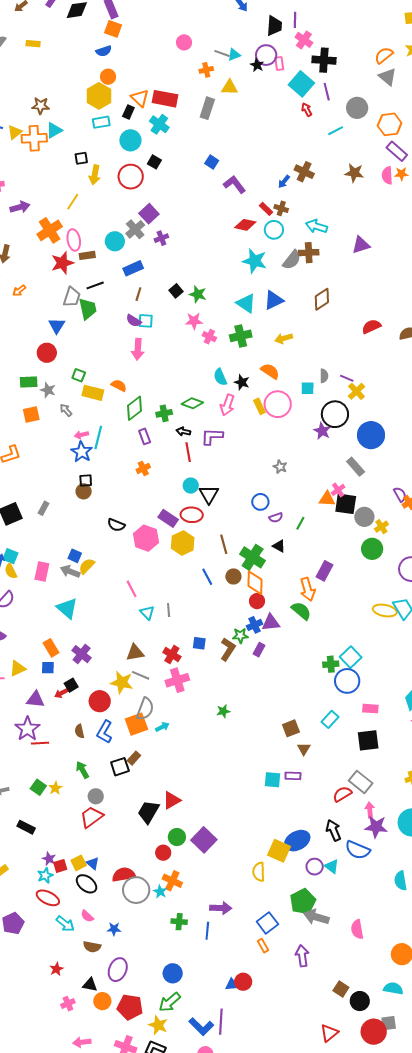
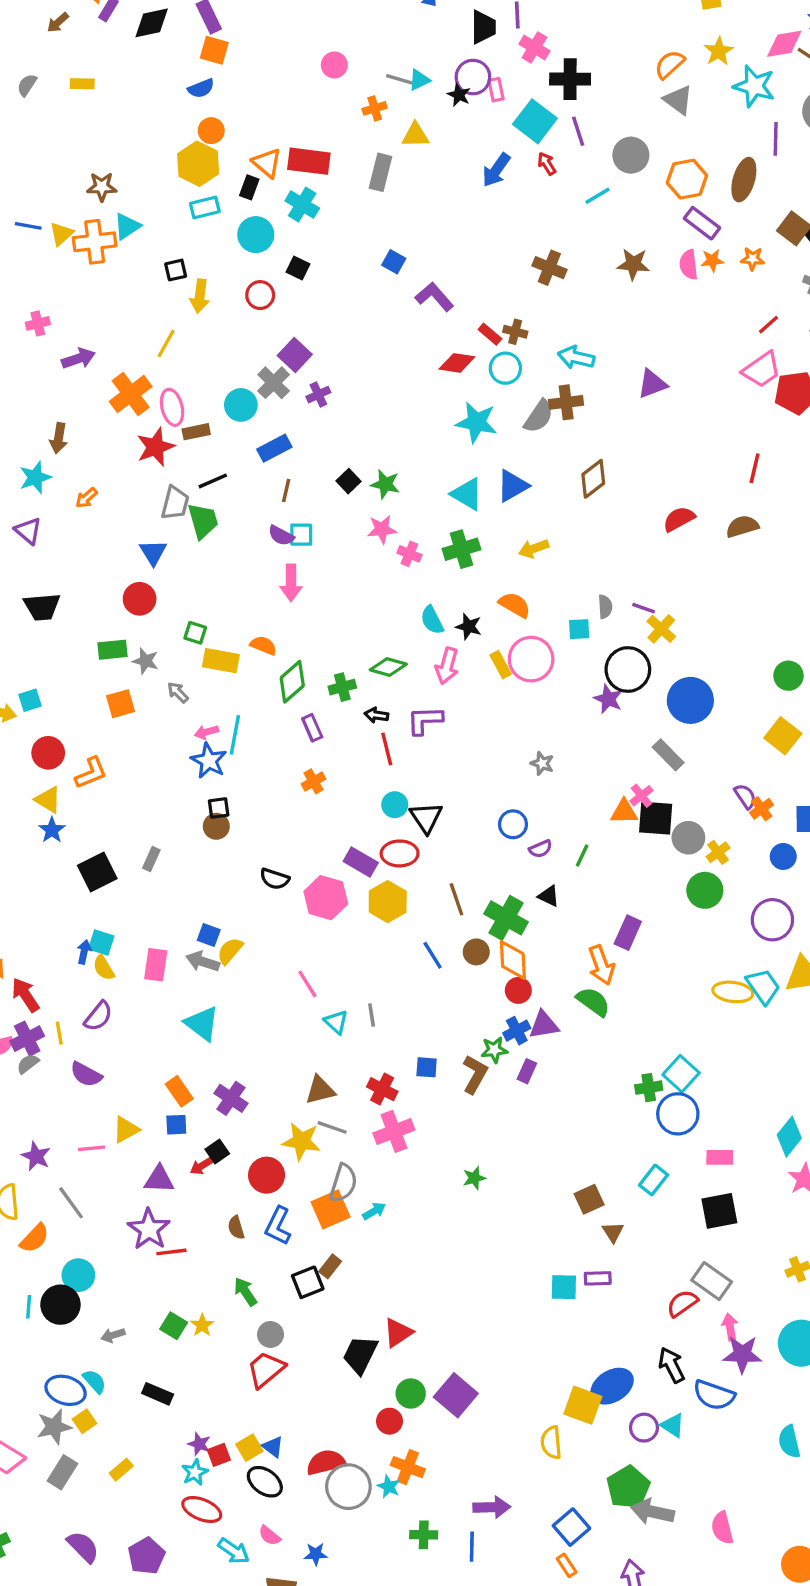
red circle: (131, 177) -> (260, 295), size x0.7
blue arrow: (284, 182) -> (496, 170), moved, size x1.5

